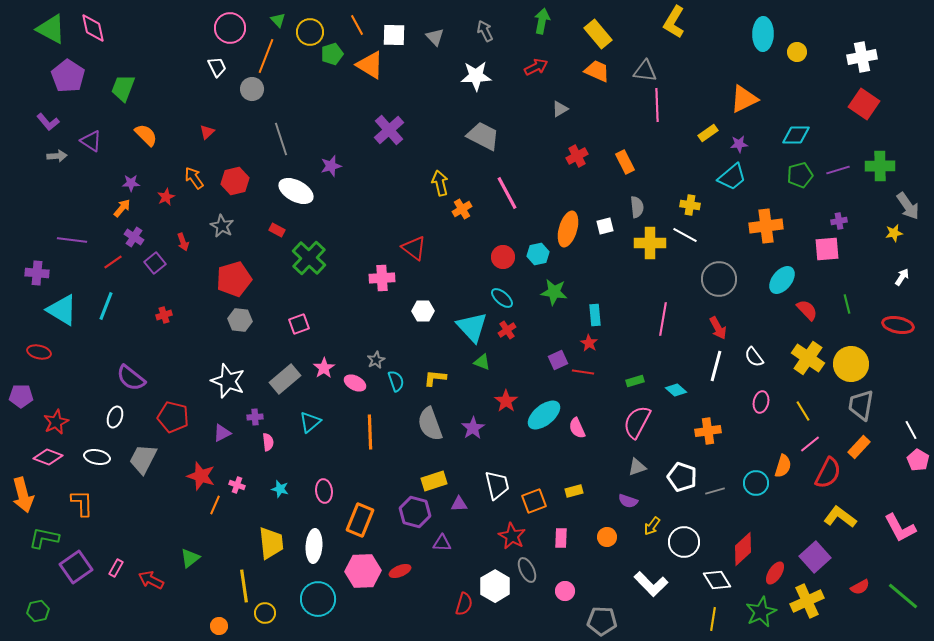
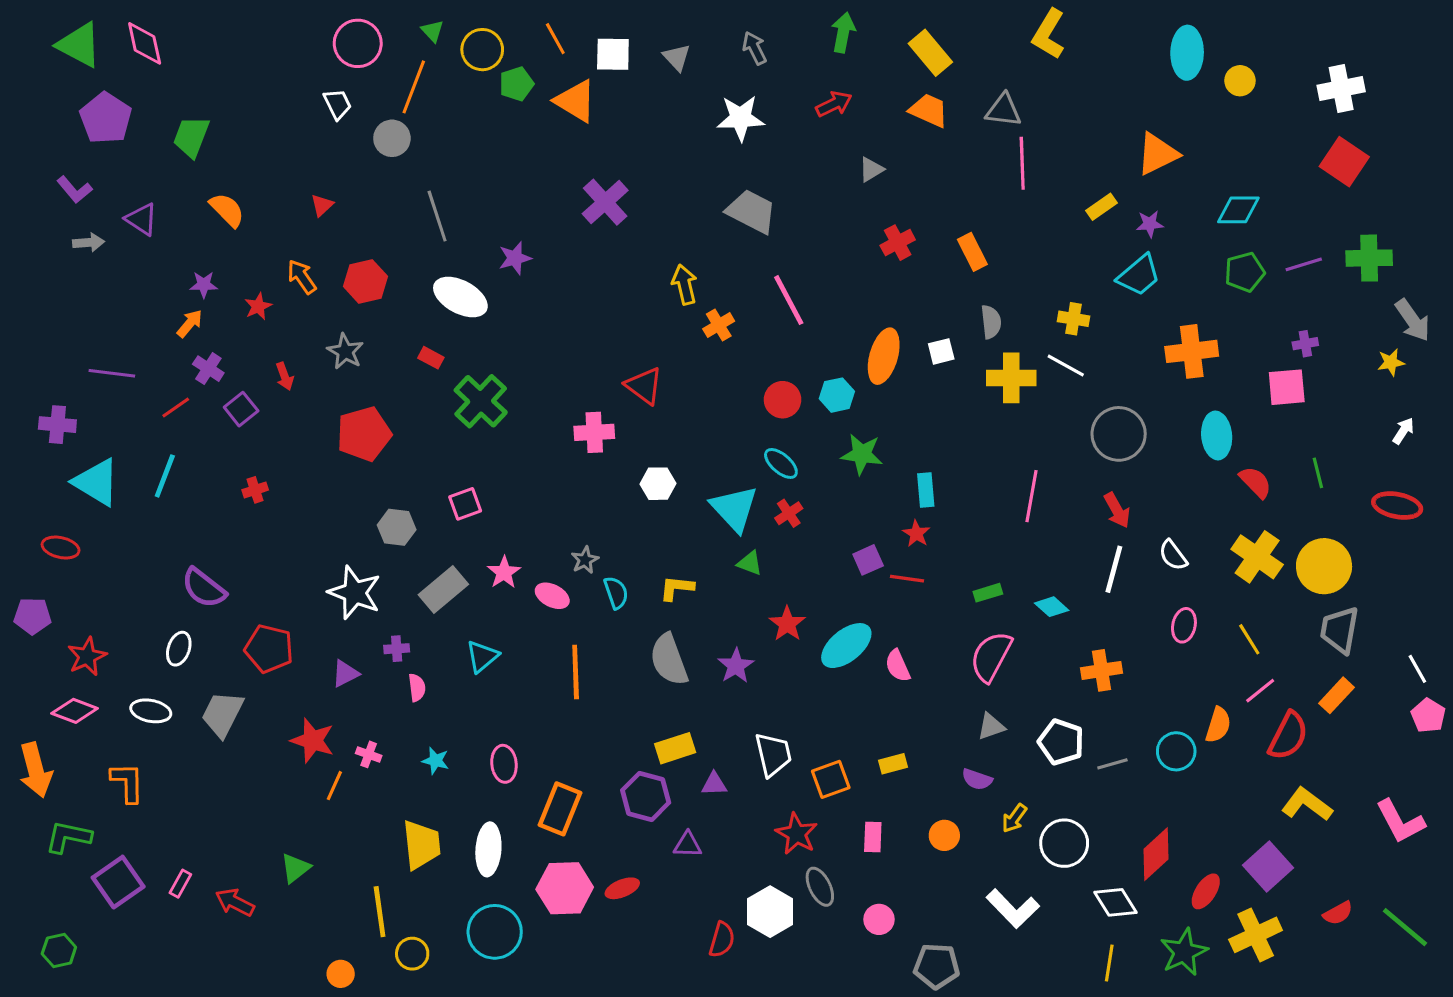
cyan ellipse: (782, 280) -> (1217, 435), turned -44
gray hexagon: (240, 320) -> (397, 527), moved

